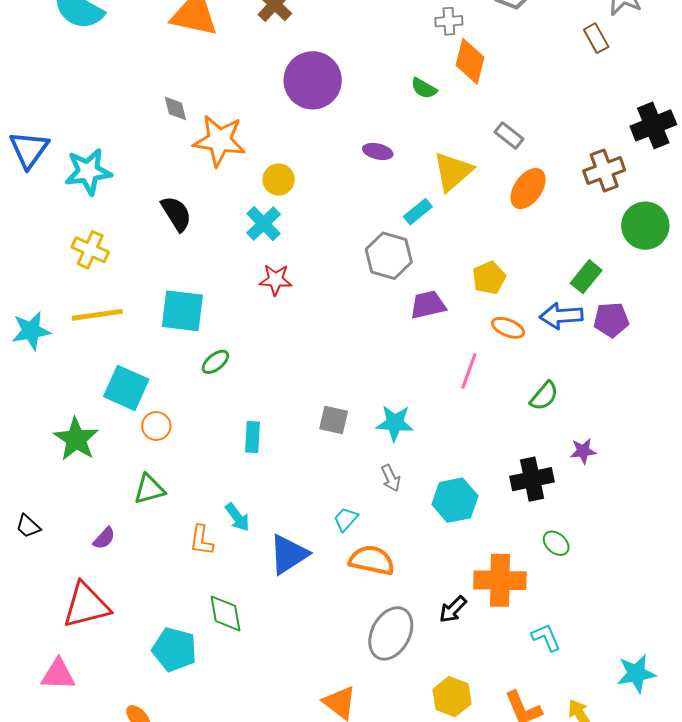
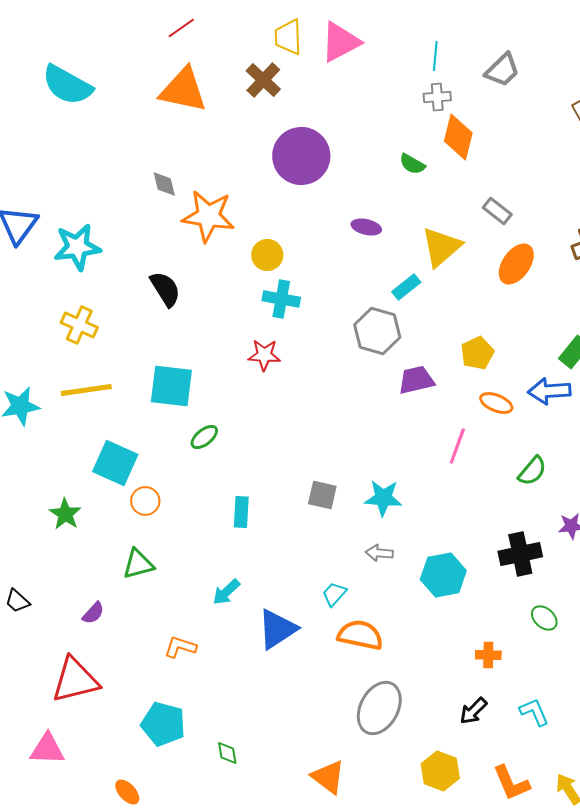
cyan cross: (264, 224) -> (281, 299), moved, turned -36
green star: (76, 439) -> (65, 514), size x0.7
gray arrow: (391, 478) -> (379, 553), turned 120
cyan arrow: (237, 517) -> (226, 592), turned 84
orange L-shape: (201, 540) -> (180, 647), moved, turned 100
orange cross: (500, 580) -> (488, 655), size x0.5
black arrow: (453, 609) -> (473, 711), moved
green diamond: (225, 613) -> (227, 753), moved, size x0.6

